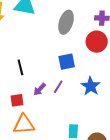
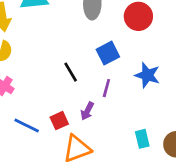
black line: (20, 67) -> (71, 72), moved
purple arrow: (40, 89) -> (87, 111), moved

